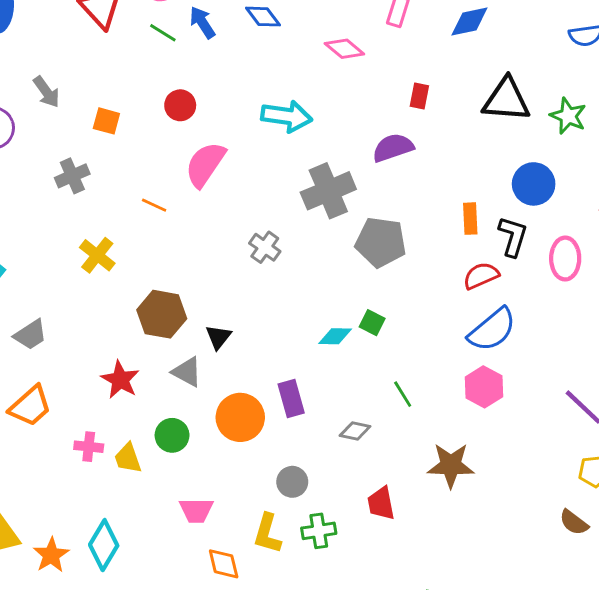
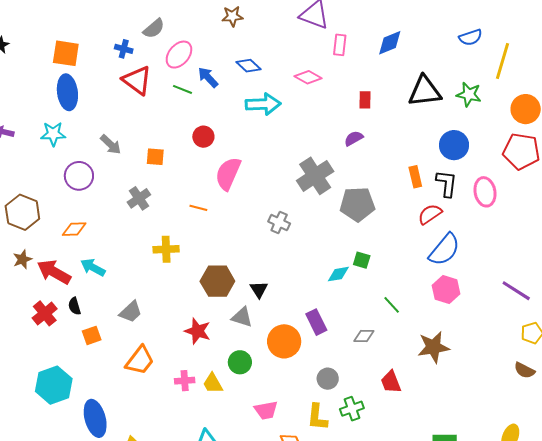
cyan arrow: (287, 116) -> (263, 104), moved
purple semicircle: (393, 148) -> (354, 138), size x0.7
yellow cross: (97, 255) -> (166, 249), turned -30

